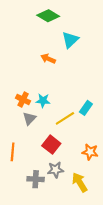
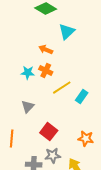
orange cross: (23, 100) -> (46, 71), moved
cyan star: (43, 101) -> (28, 73), moved
yellow line: (65, 118) -> (62, 88), moved

